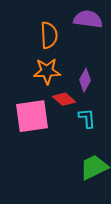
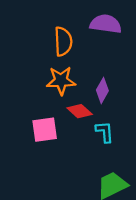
pink square: (32, 116) -> (45, 130), size x0.7

